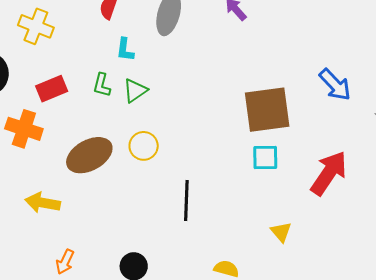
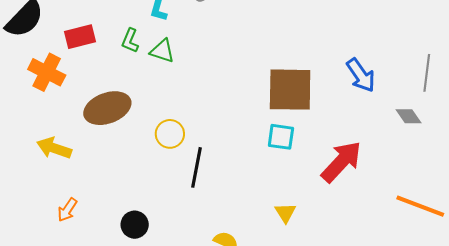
green triangle: (135, 91) -> (162, 51), turned 44
yellow circle: (144, 146) -> (170, 134), moved

